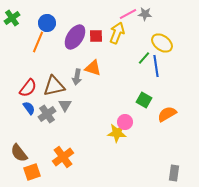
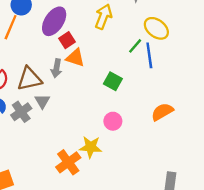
red square: (96, 36) -> (67, 40), moved, turned -32
green square: (144, 100) -> (113, 81), moved
yellow star: (117, 133) -> (91, 147), moved
orange cross: (63, 157) -> (68, 162), moved

